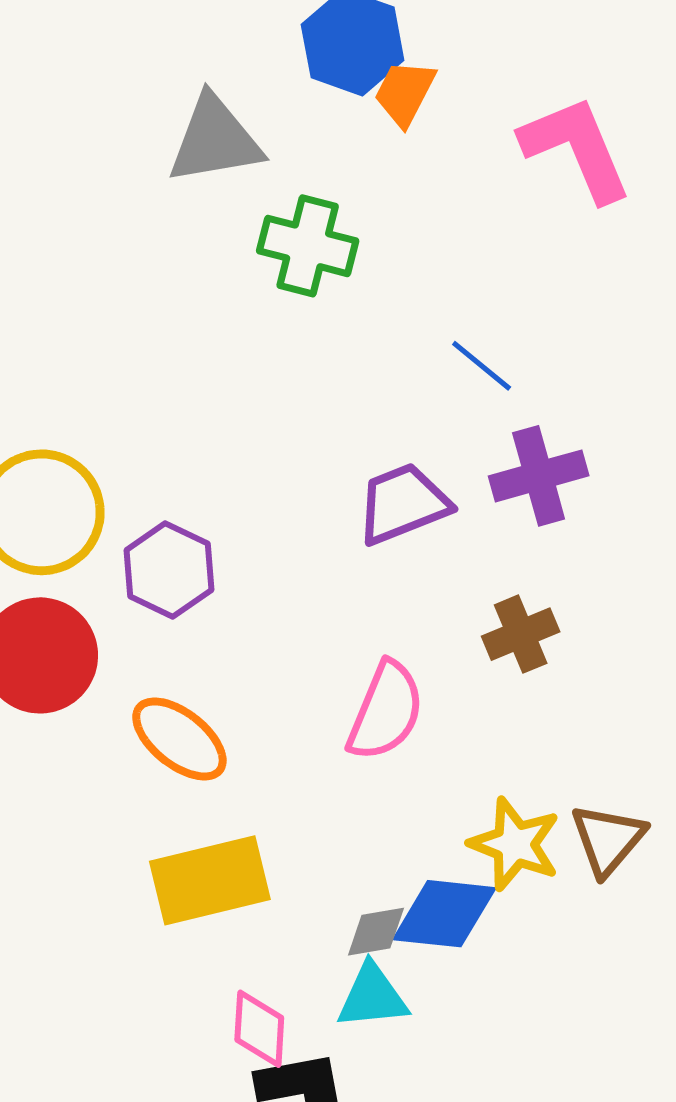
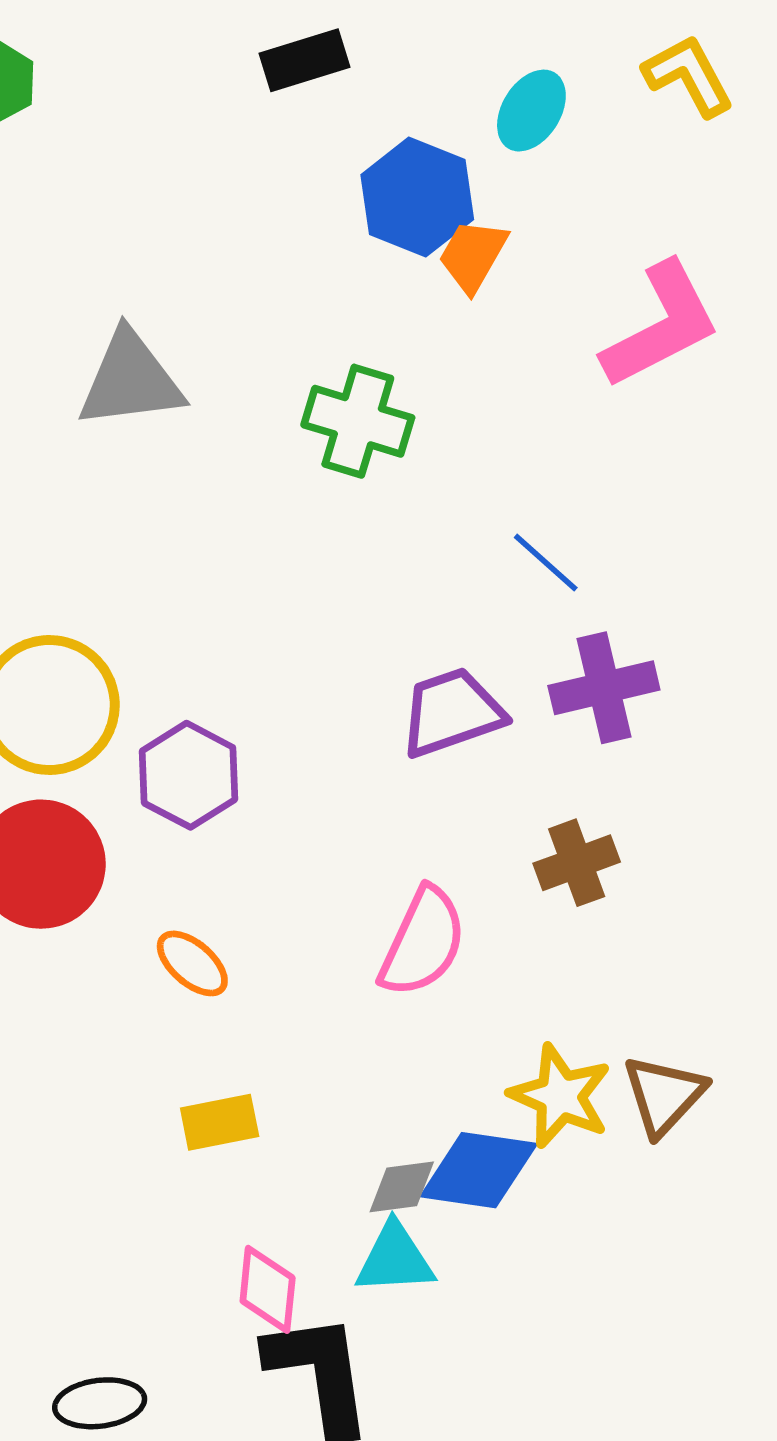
gray triangle: (215, 140) -> (130, 380), moved
pink L-shape: (576, 148) -> (661, 325), turned 83
orange ellipse: (179, 739) -> (192, 963), size x0.7
yellow rectangle: (210, 880) -> (220, 1122), size x0.6

